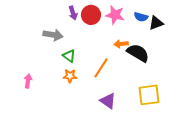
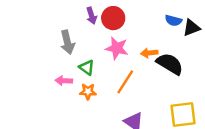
pink star: (115, 15) -> (117, 48), moved
gray arrow: (53, 35) -> (67, 42), turned 66
pink arrow: (28, 81) -> (64, 81), moved, turned -96

